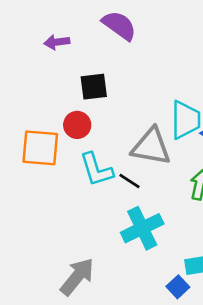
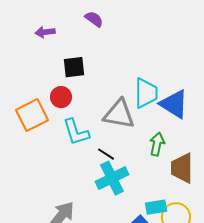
purple semicircle: (119, 25) -> (94, 19), size x0.7
orange square: (40, 148) -> (32, 115), turned -32
black line: (129, 181) -> (106, 154), moved

